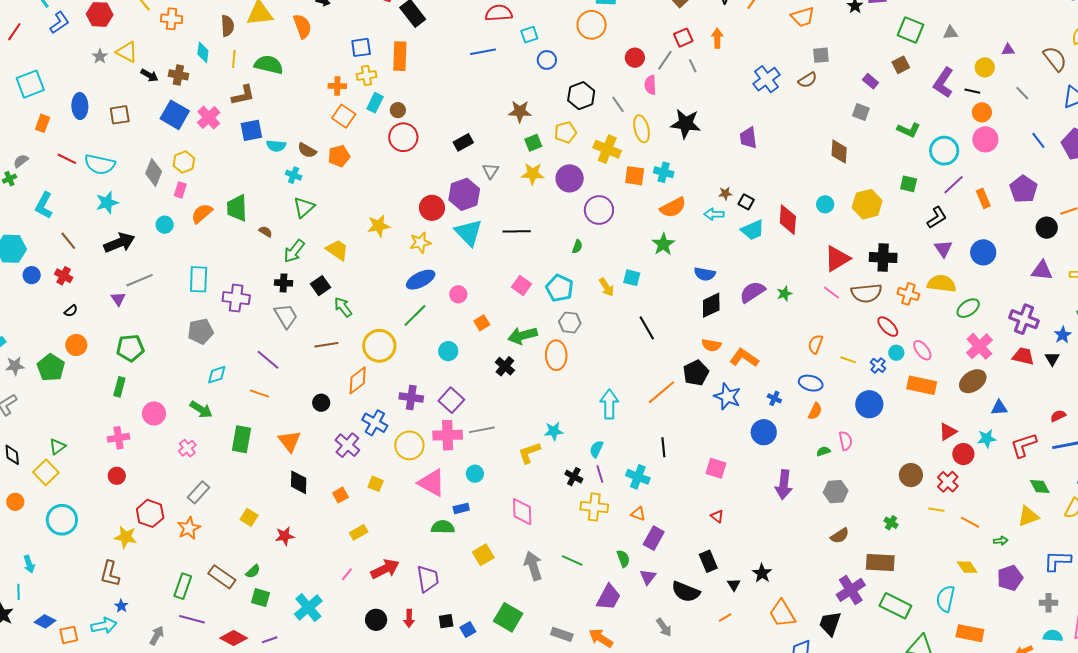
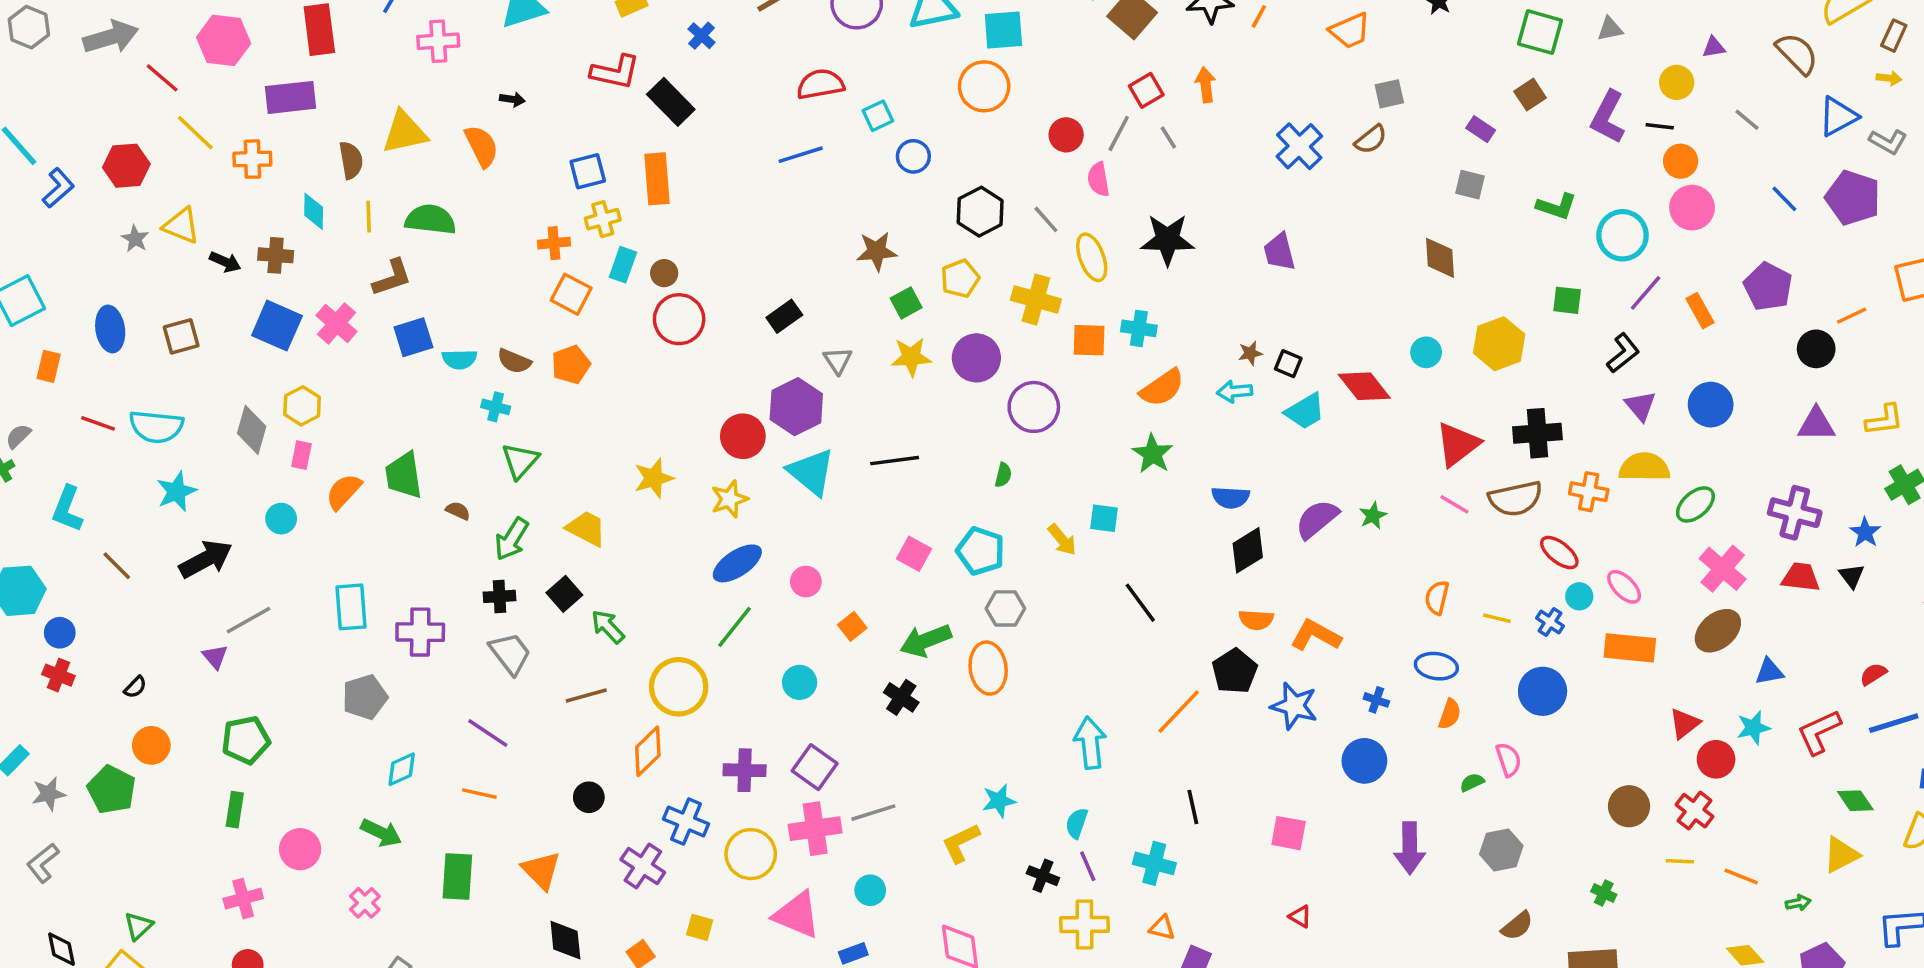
red diamond: (788, 220) -> (1364, 386), turned -36
red cross: (64, 276) -> (58, 675), moved

